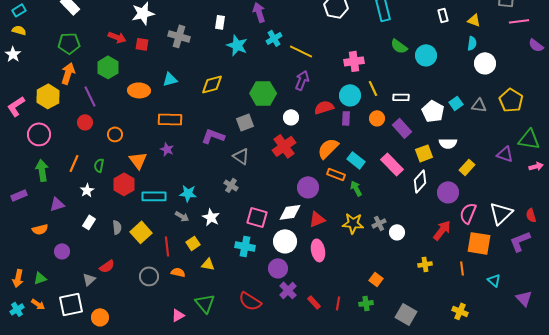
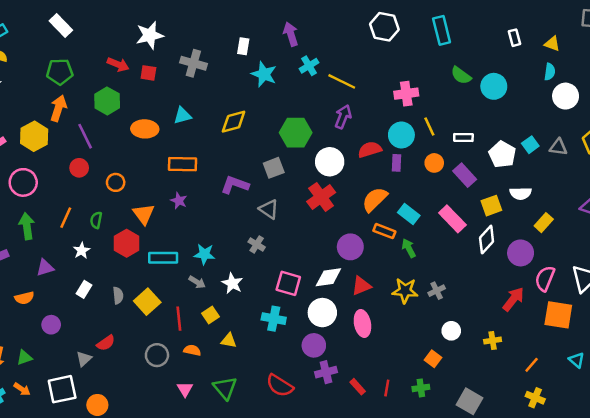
white circle: (291, 117) -> (330, 162), size x1.5
white circle: (397, 232) -> (451, 331), moved
orange line: (462, 268) -> (532, 365), moved, turned 48
purple cross: (288, 290) -> (326, 372), turned 30
pink triangle: (178, 315) -> (185, 389), moved, turned -32

